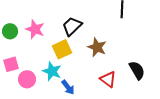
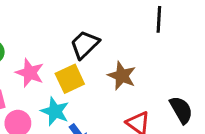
pink star: (35, 29) -> (30, 73), moved

